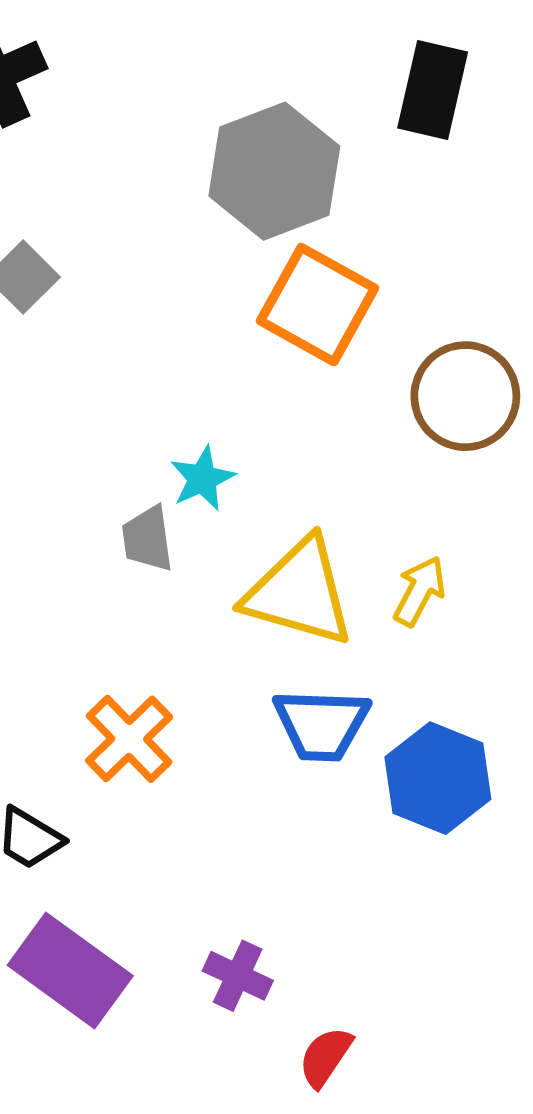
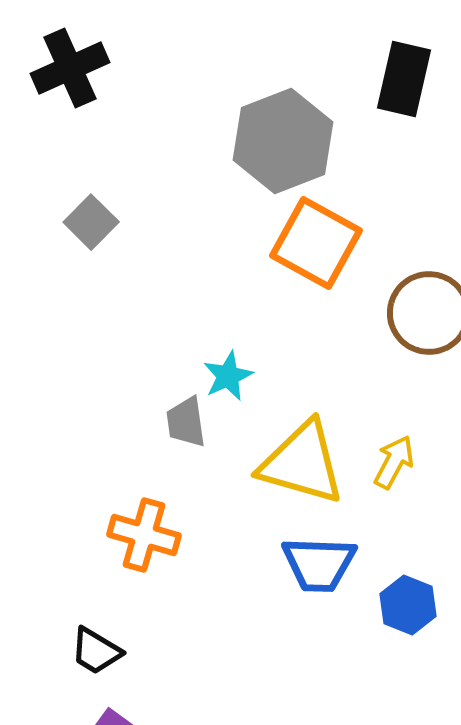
orange cross: (129, 739) -> (144, 535), moved, turned -30
blue hexagon: (438, 778) -> (408, 605), size x0.7

